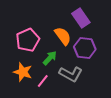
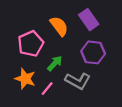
orange semicircle: (63, 36) -> (59, 26), moved

